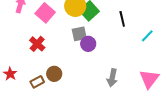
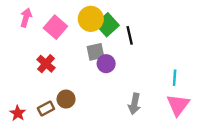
black line: (122, 19) -> (130, 35), moved
cyan line: (147, 36) -> (175, 78), moved, turned -40
red star: (10, 74) -> (18, 113), moved

